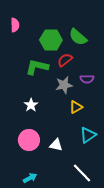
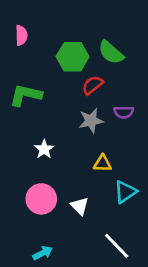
green L-shape: (37, 67) -> (26, 95), moved
yellow triangle: (76, 107) -> (102, 163), moved, turned 32
white triangle: (56, 145) -> (80, 206), turned 32

